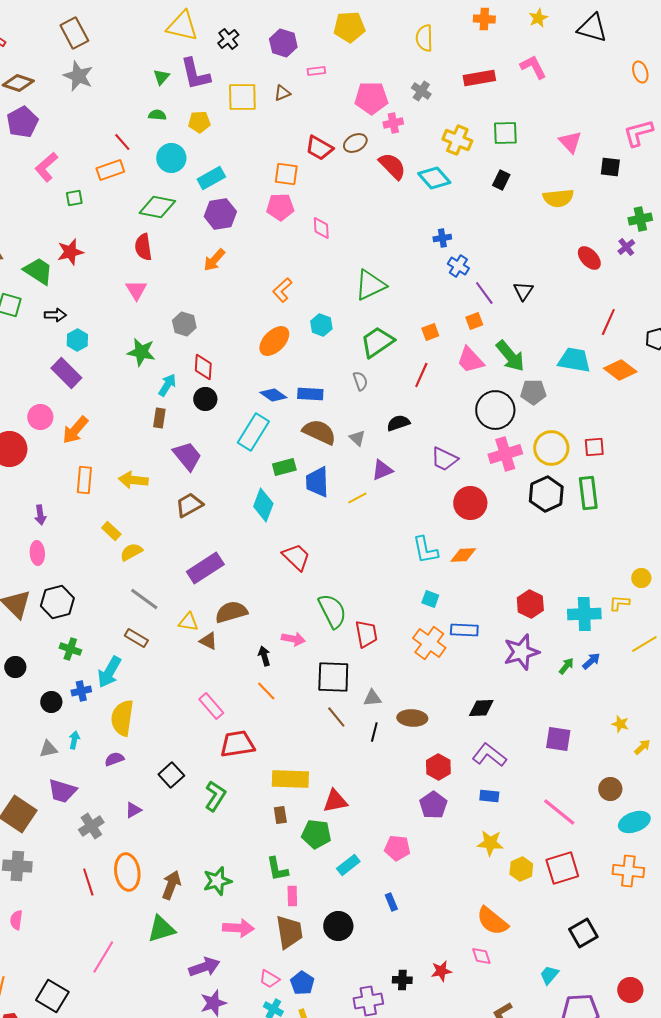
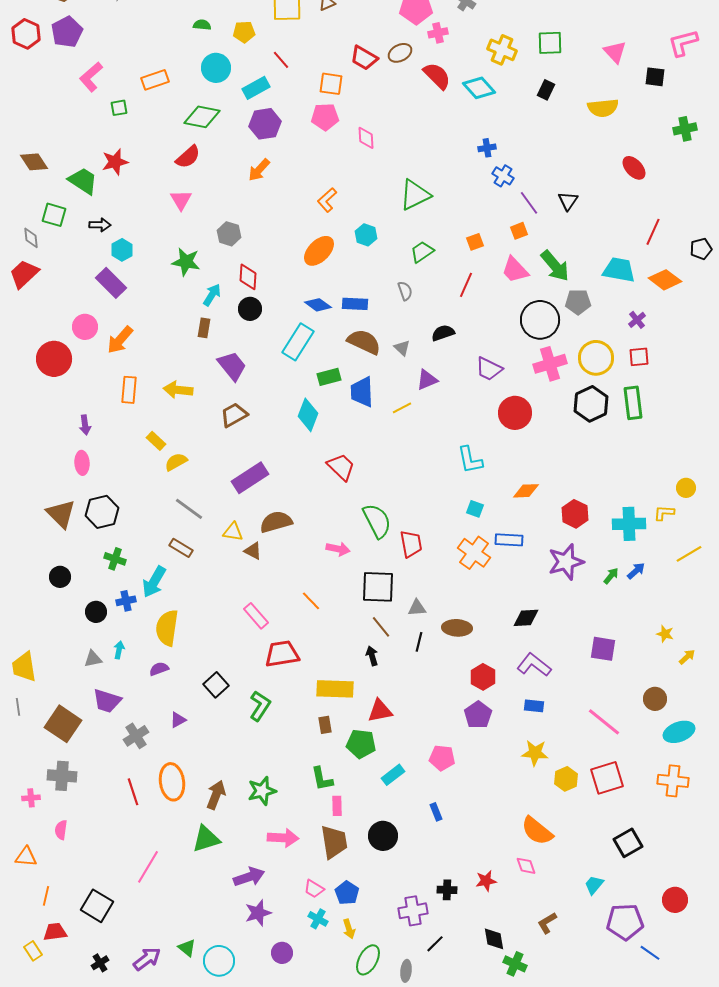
red line: (122, 142) -> (281, 60), moved
red semicircle: (143, 247) -> (188, 157), turned -124
purple cross: (626, 247) -> (637, 320), moved
green trapezoid: (377, 342) -> (422, 252), size x0.7
orange diamond: (463, 555) -> (526, 491), moved
black arrow: (264, 656) -> (372, 656), moved

